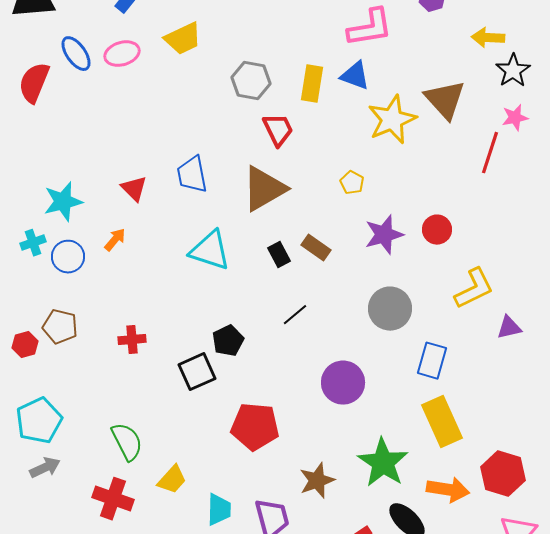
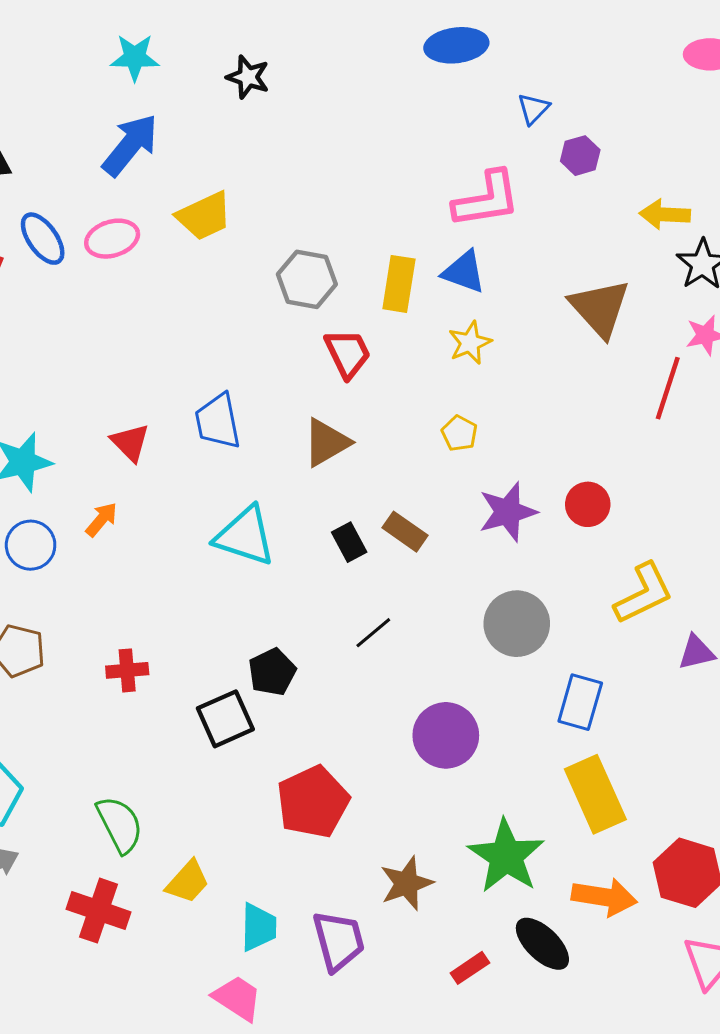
yellow star: (392, 120) -> (470, 343), moved, size x0.6
brown triangle: (264, 189) -> (327, 442), size x0.7
red pentagon: (255, 427) -> (313, 802), turned -30

